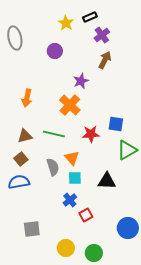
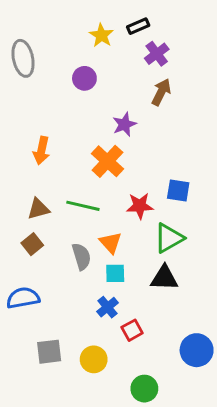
green triangle: (127, 150) -> (169, 238), moved
blue semicircle: (19, 182) -> (23, 298), moved
yellow circle: (66, 248) -> (94, 359), moved

